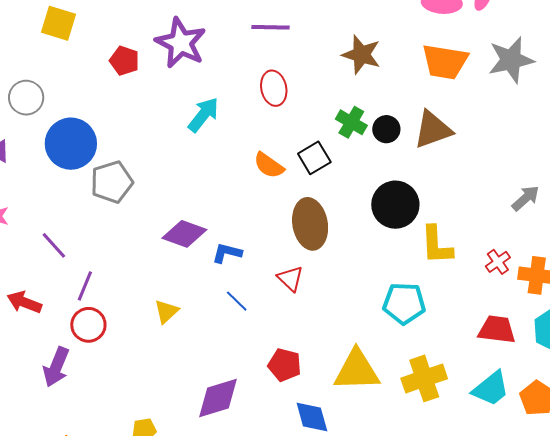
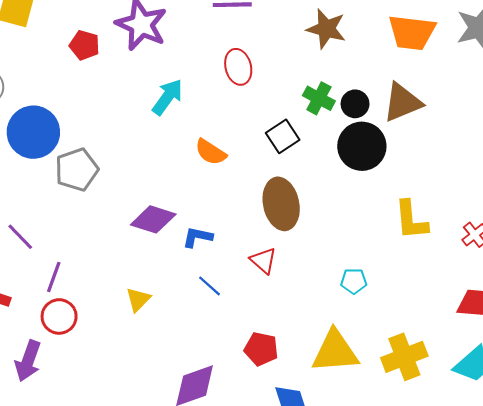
orange semicircle: (269, 165) -> (211, 152), moved
black circle: (395, 205) -> (362, 146), moved
cyan pentagon: (404, 303) -> (354, 281), moved, size x0.6

